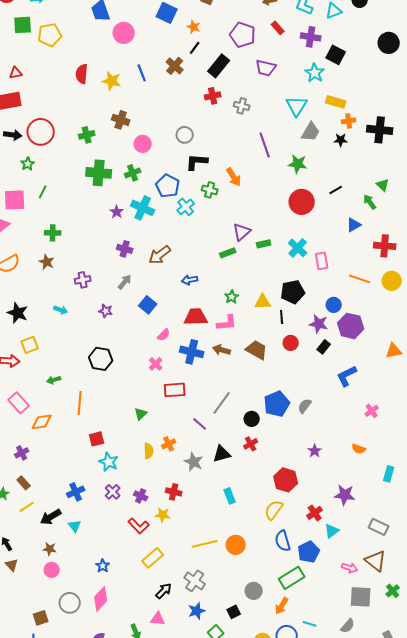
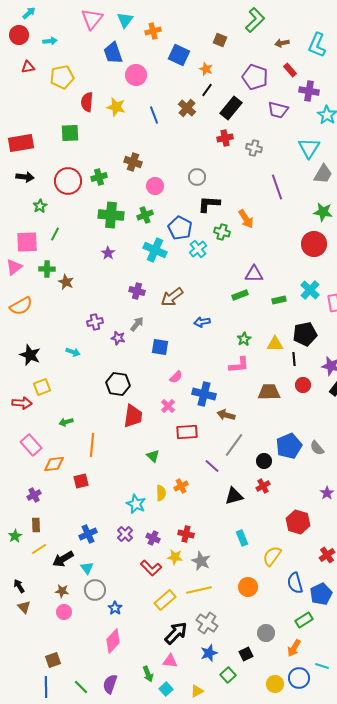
green square: (23, 25) -> (70, 133), moved
purple cross: (311, 37) -> (309, 91), moved
red triangle: (16, 73) -> (28, 67), moved
red semicircle: (82, 74) -> (87, 102), moved
yellow star: (112, 81) -> (116, 107), moved
red circle: (41, 132) -> (68, 181), moved
green star: (298, 164) -> (323, 212), moved
purple star: (117, 212) -> (108, 253), moved
purple triangle: (242, 232) -> (254, 274), turned 42
green cross: (53, 233) -> (47, 269), moved
green rectangle: (264, 244) -> (279, 300), moved
brown star: (47, 262) -> (66, 282), moved
blue square: (148, 305) -> (160, 347), turned -30
purple star: (106, 311) -> (118, 338), moved
red trapezoid: (196, 317) -> (133, 416), moved, turned 100
brown arrow: (222, 350) -> (226, 415), moved
brown trapezoid: (257, 350) -> (269, 392), turned -30
black hexagon: (101, 359) -> (118, 384), moved
gray semicircle: (305, 406) -> (317, 448), turned -77
green triangle: (141, 414) -> (153, 456), turned -32
red square: (97, 439) -> (81, 481), moved
cyan star: (109, 462) -> (136, 504), moved
gray star: (194, 462) -> (201, 561), moved
brown rectangle: (24, 483) -> (36, 525), turned 40
yellow semicircle: (274, 510) -> (272, 556), moved
yellow line: (205, 544) -> (199, 590), moved
green rectangle: (292, 578) -> (304, 620), size x0.7
black arrow: (164, 591) -> (176, 633), size x1.4
gray circle: (70, 603) -> (95, 590), moved

